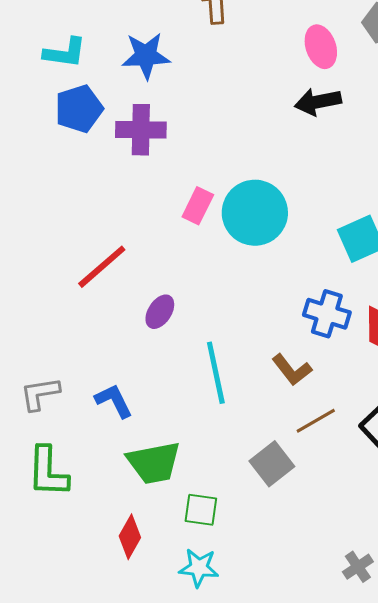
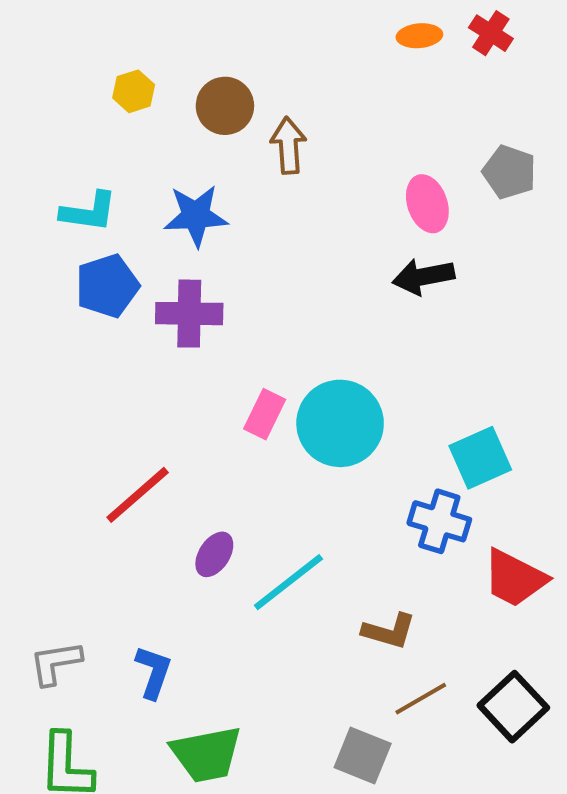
blue cross: (327, 314) -> (439, 521), moved
brown L-shape: (292, 370) -> (389, 631), turned -36
cyan line: (216, 373) -> (288, 582), moved, turned 64
blue L-shape: (114, 401) -> (153, 672), turned 45
gray square: (272, 464) -> (363, 755), turned -30

